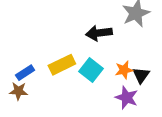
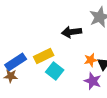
cyan square: (91, 70) -> (55, 71), moved
blue rectangle: (25, 73) -> (16, 62), size x1.5

